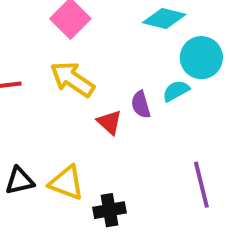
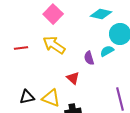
red triangle: (109, 122) -> (73, 78), moved

